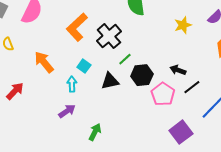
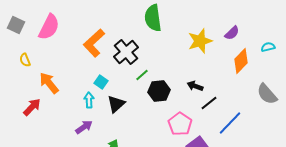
yellow star: (183, 25) -> (200, 41), size x1.4
orange arrow: (44, 62) -> (49, 83), moved
black triangle: (110, 81) -> (116, 104), moved, turned -30
pink pentagon: (163, 94) -> (180, 124), moved

